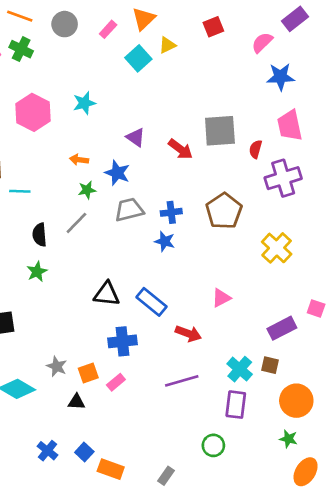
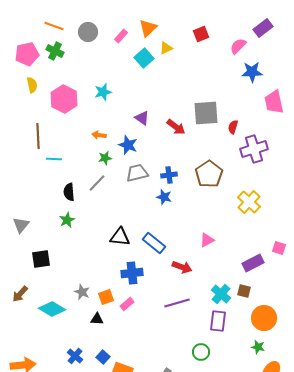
pink trapezoid: (290, 125) -> (274, 102), moved

